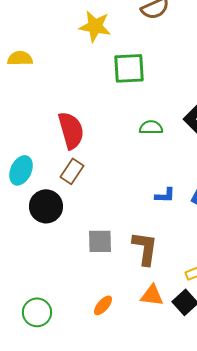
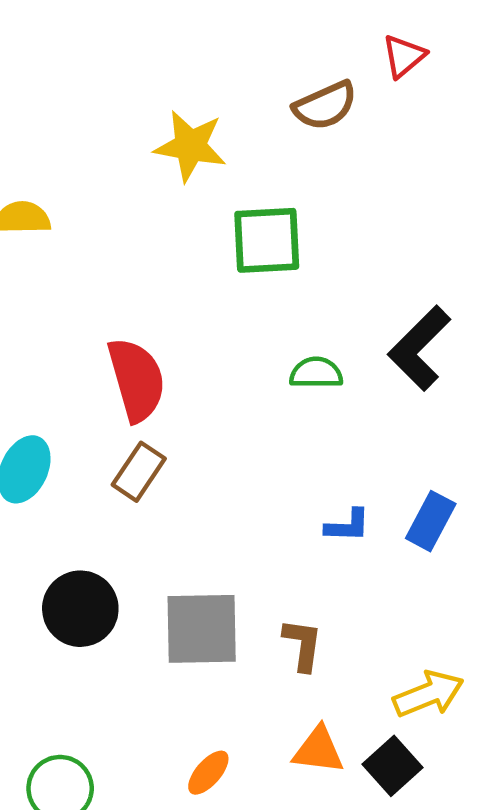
black circle: (46, 206) -> (80, 609), moved
gray square: (100, 241) -> (202, 629), size x1.4
brown L-shape: (145, 248) -> (303, 645), size x0.7

